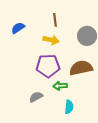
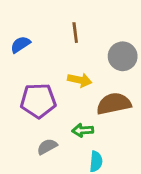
yellow arrow: (51, 40) -> (80, 80), moved
purple pentagon: (48, 66) -> (38, 101), moved

